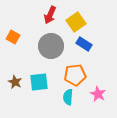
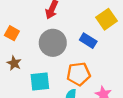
yellow square: (76, 22) -> (106, 19), moved
brown star: (15, 82) -> (14, 63), moved

